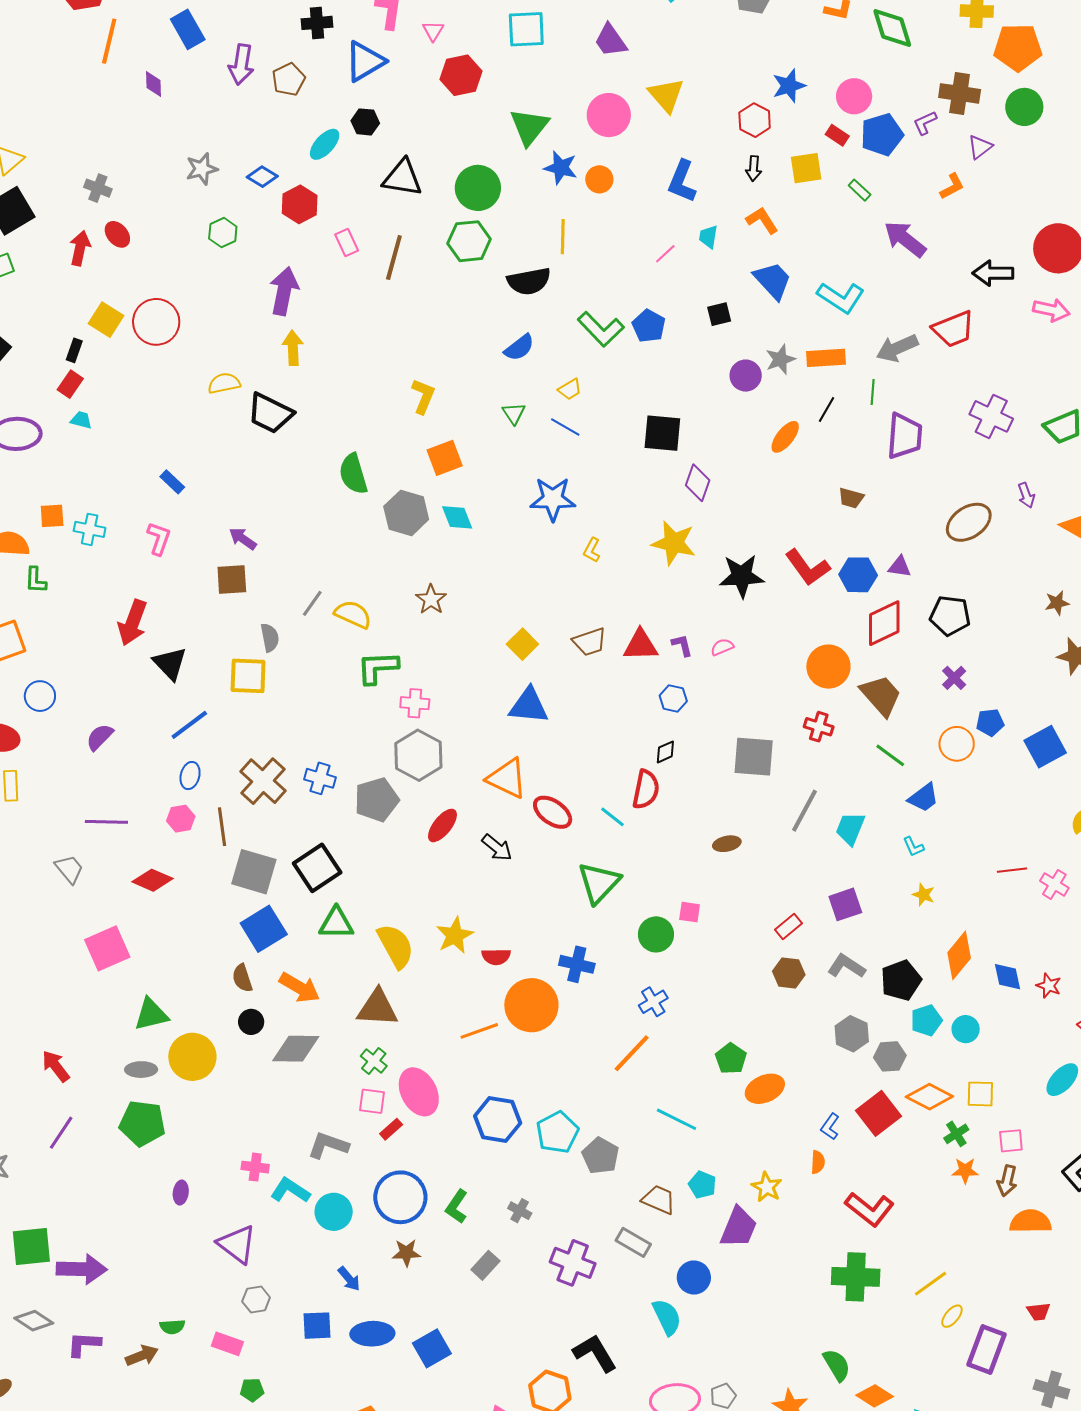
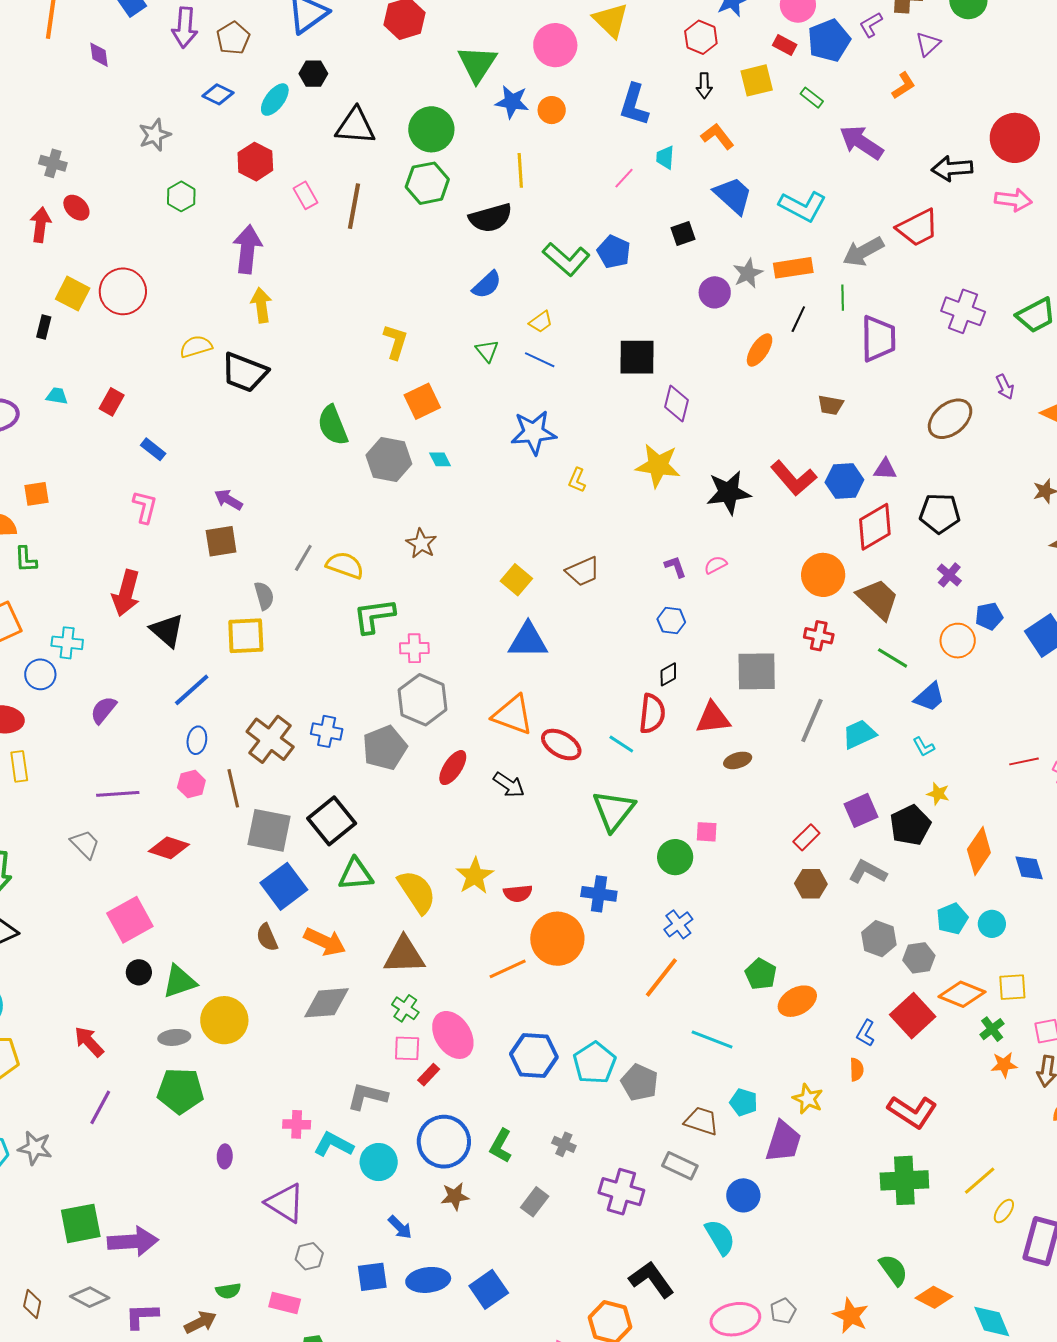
blue diamond: (262, 177) -> (218, 94), moved
red rectangle: (70, 384) -> (112, 402), moved
cyan diamond: (457, 517) -> (440, 459), size x0.7
cyan cross: (90, 529) -> (67, 643), moved
red triangle: (641, 645) -> (713, 718), moved
cyan trapezoid: (850, 828) -> (859, 734), turned 48
black pentagon: (901, 980) -> (910, 825), moved
black circle: (251, 1022) -> (139, 972), moved

